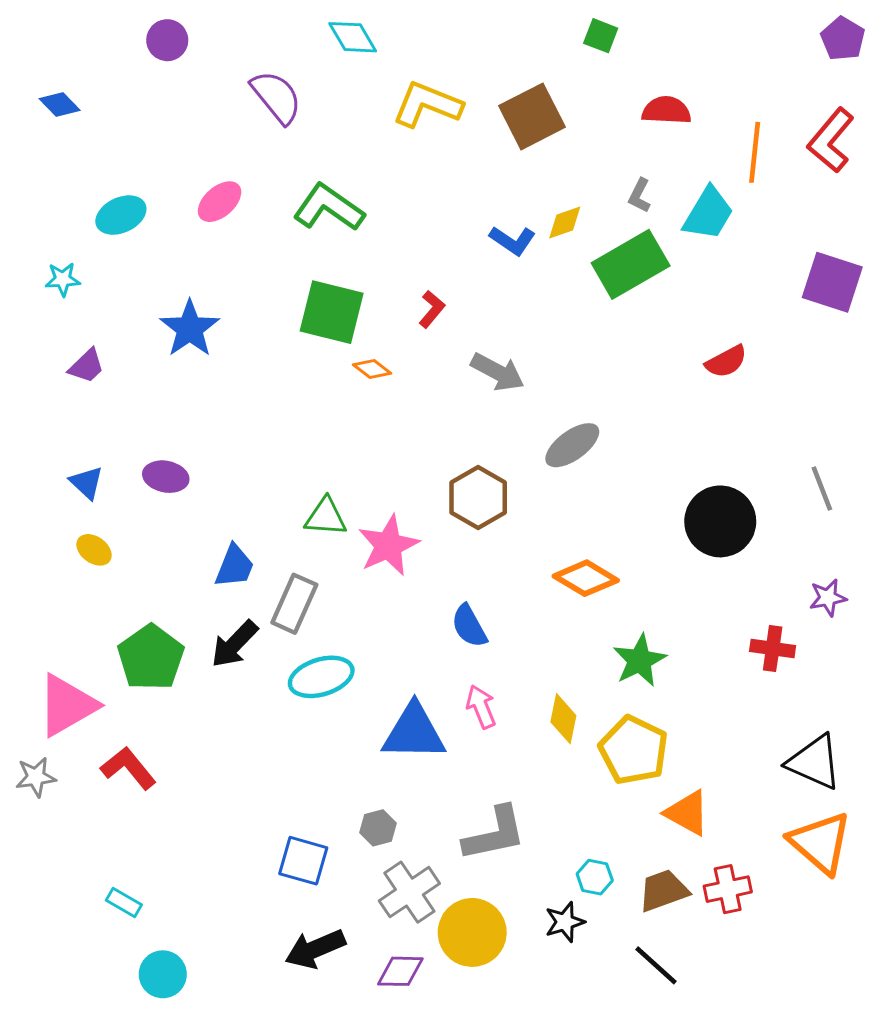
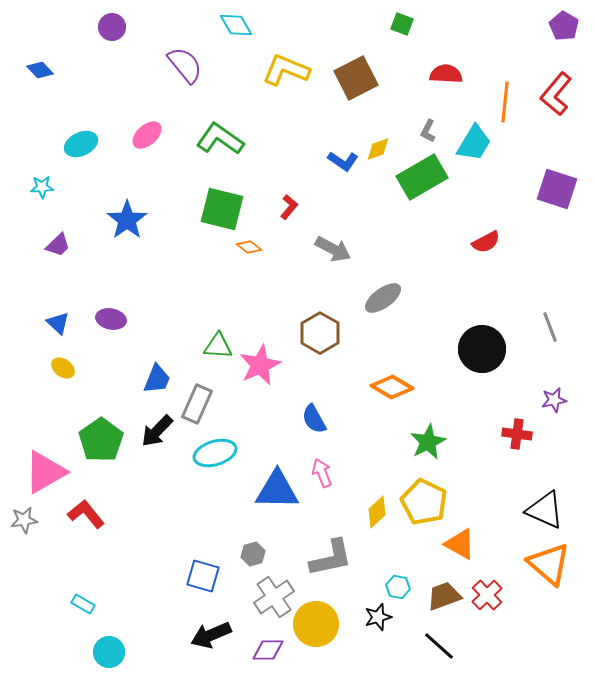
yellow diamond: (563, 719) -> (377, 512), moved, turned 36
red cross: (728, 889) -> (487, 595), turned -32

